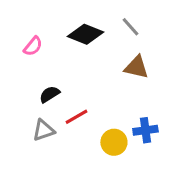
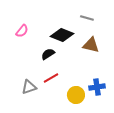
gray line: (130, 27) -> (87, 18), turned -32
black diamond: (85, 34) -> (62, 35), moved
black semicircle: (49, 94) -> (48, 54), moved

